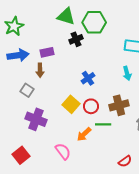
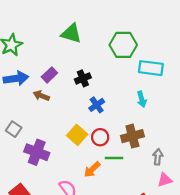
green hexagon: (94, 22) -> (123, 45), moved
black cross: (76, 39) -> (83, 78), moved
purple rectangle: (47, 52) -> (49, 75), turned -32
brown arrow: (40, 70) -> (41, 96), turned 112
gray square: (27, 90) -> (14, 129), moved

